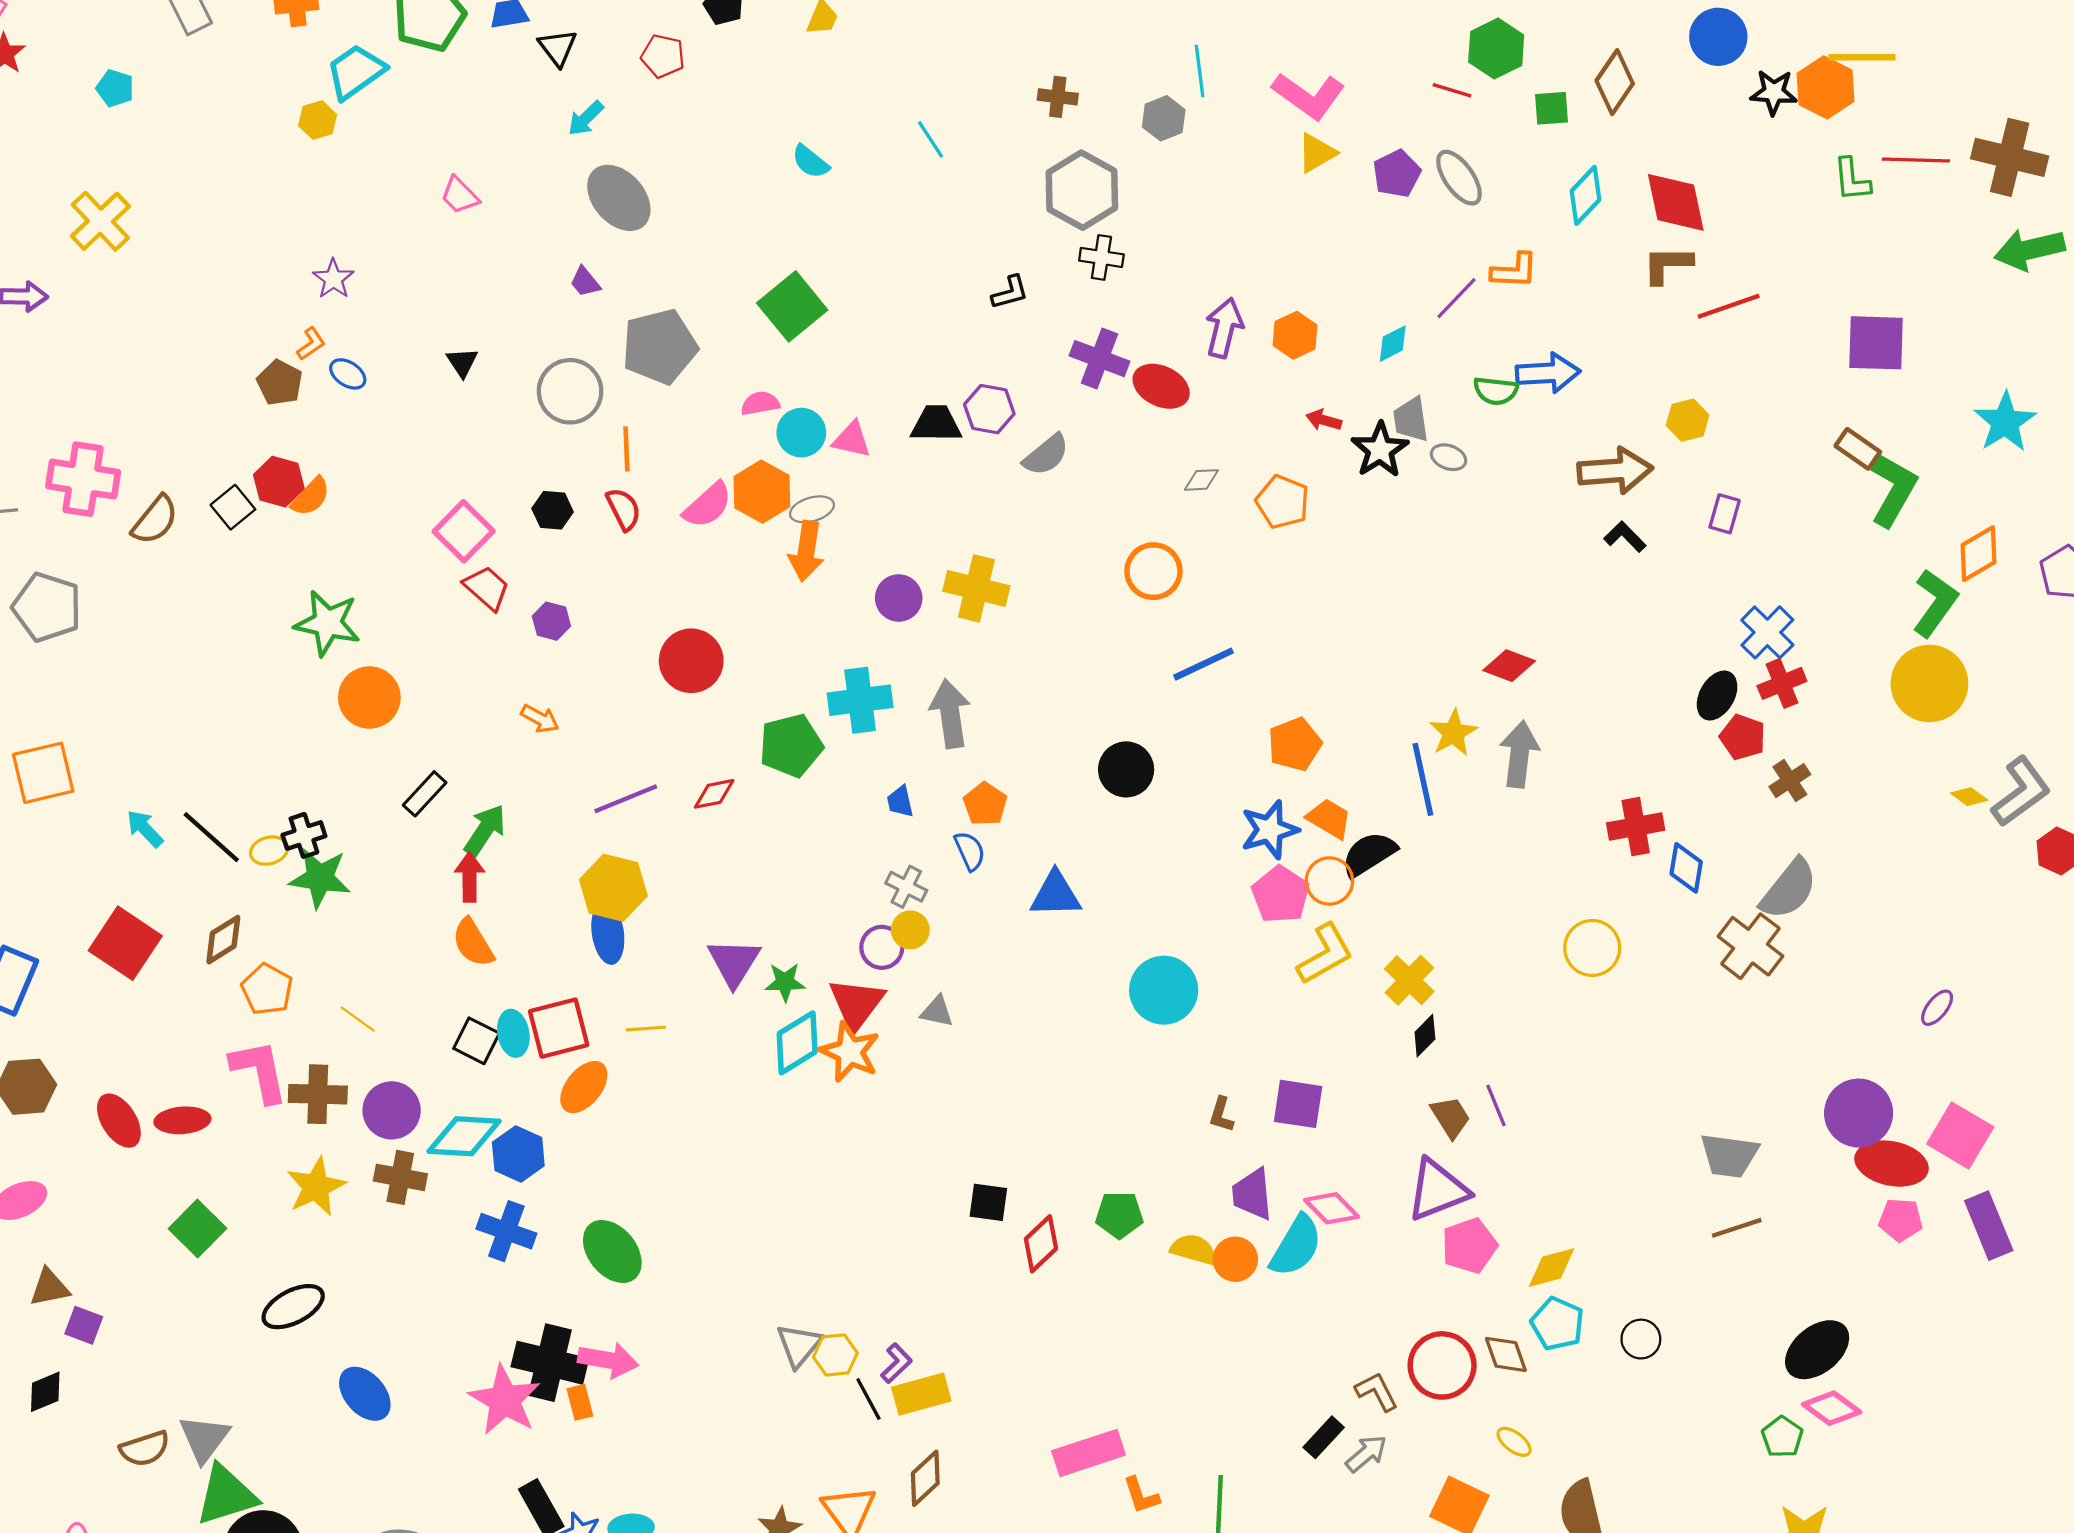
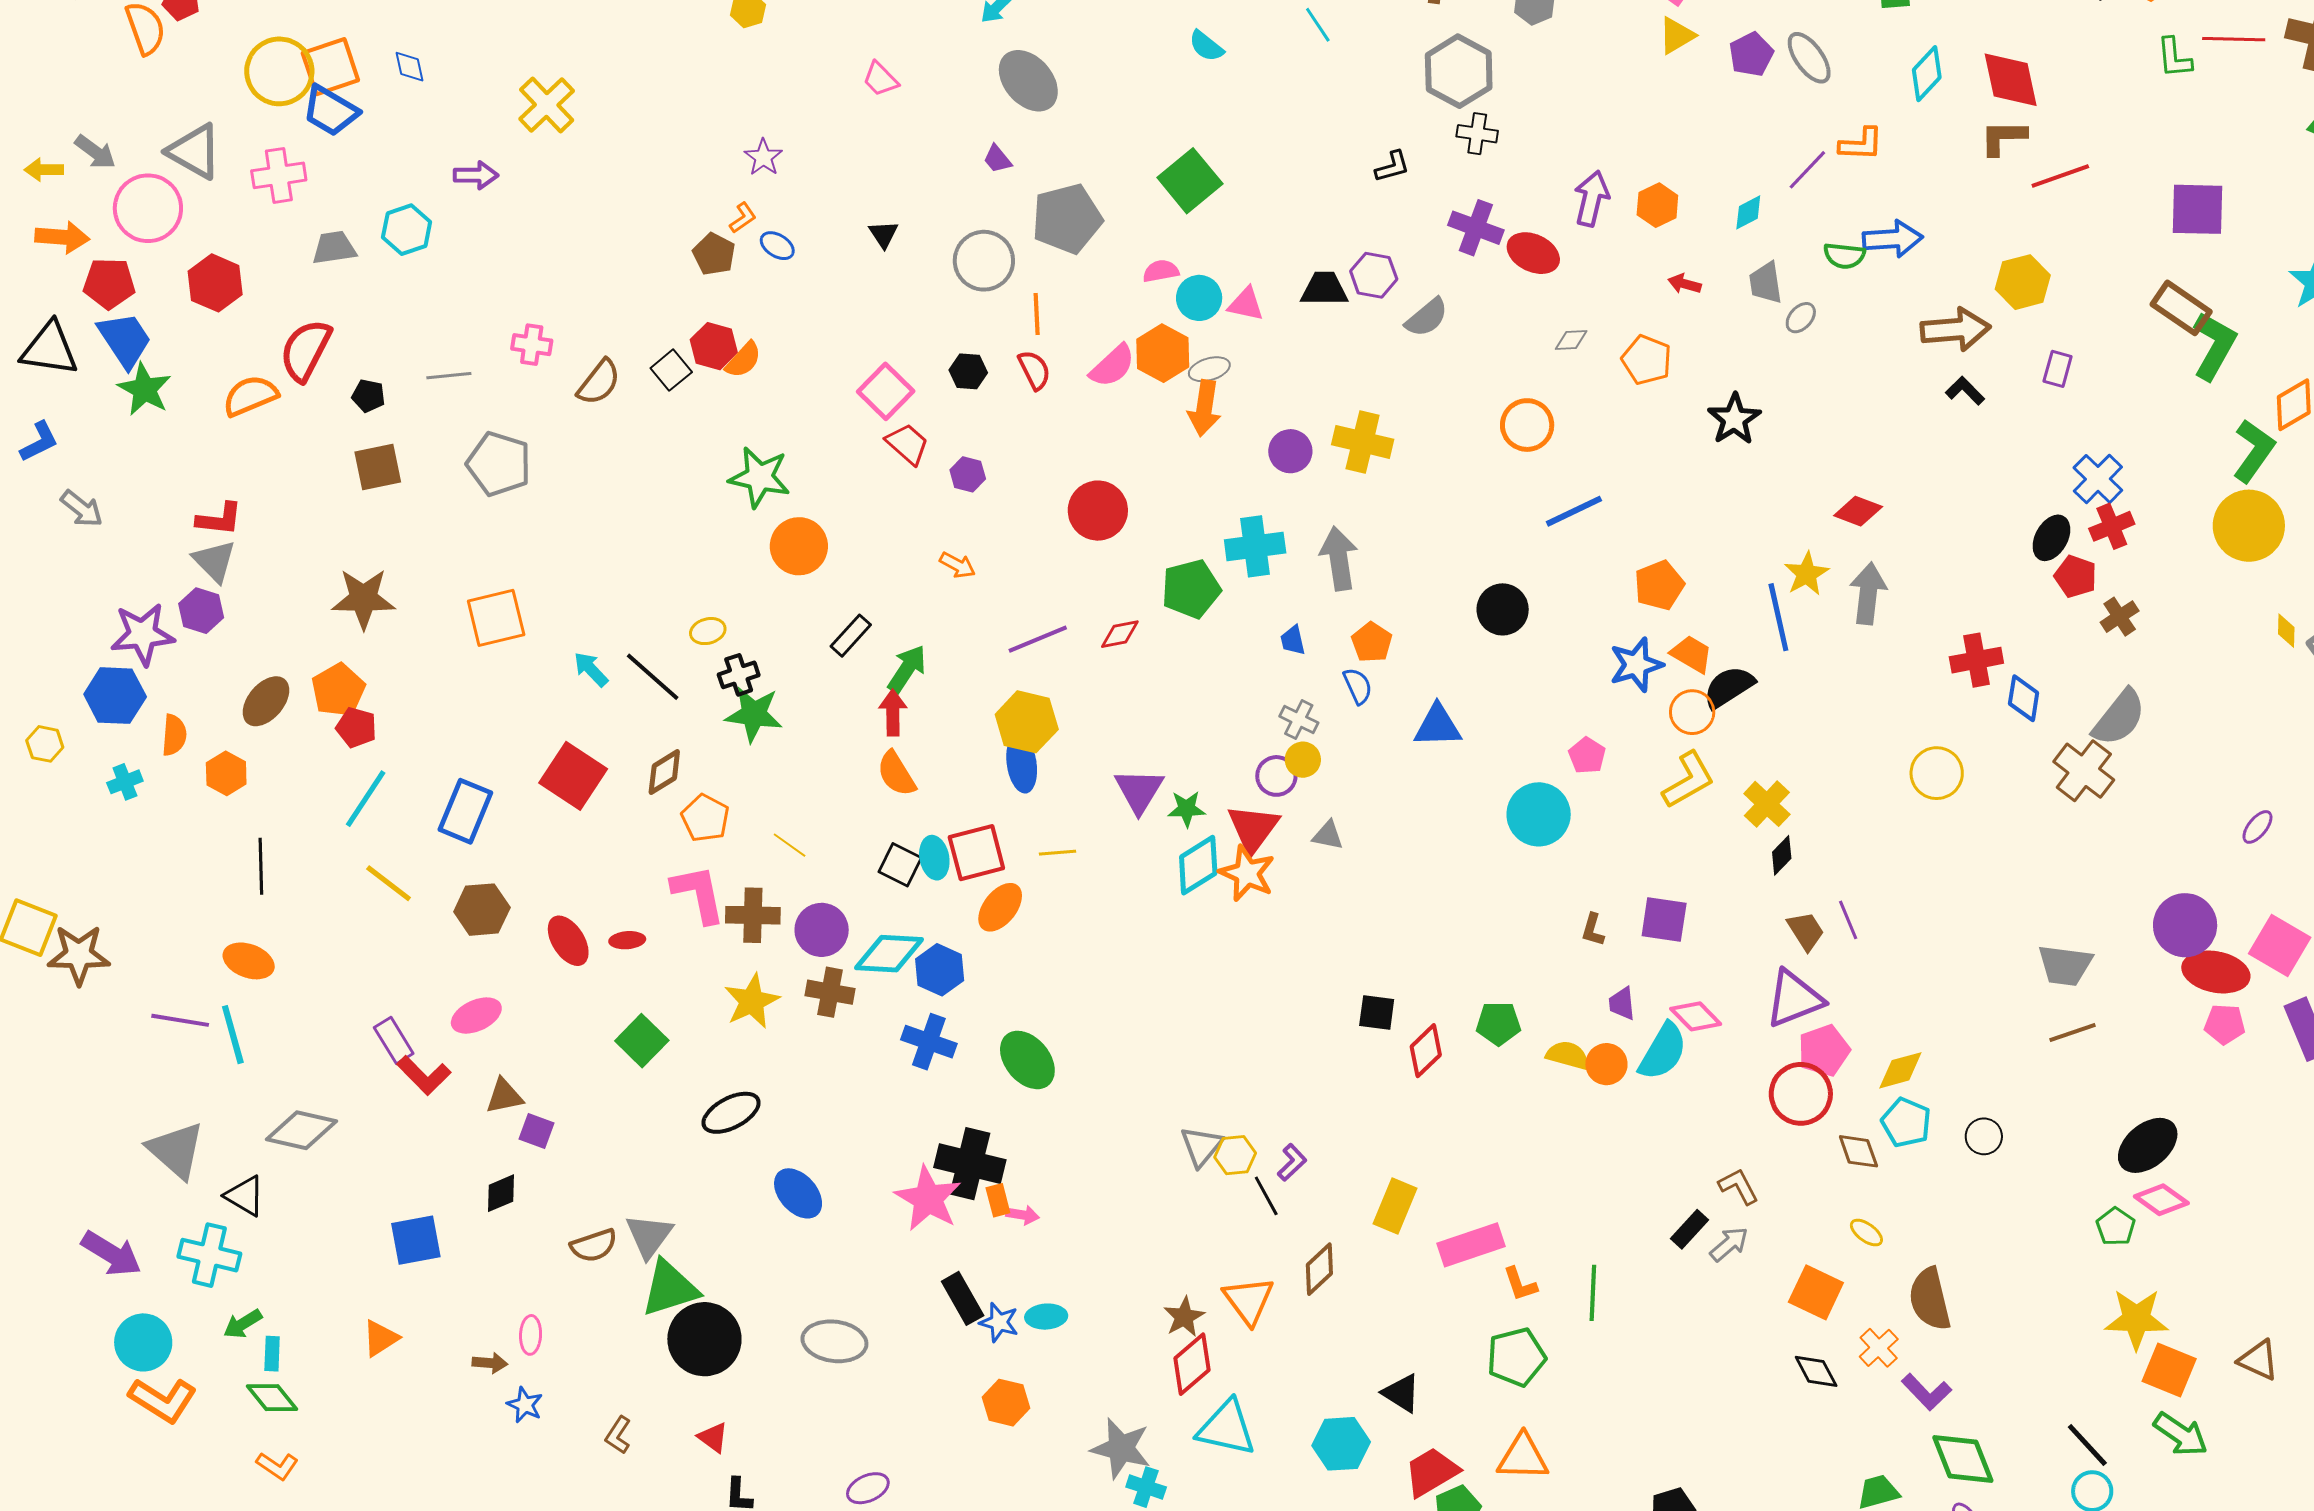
yellow hexagon: (1688, 420) -> (2023, 282), size x1.4
brown rectangle: (1858, 449) -> (2181, 308), size x1.4
black star: (1380, 450) -> (1734, 419), moved
gray ellipse: (1449, 457) -> (1801, 318), turned -68
pink cross: (83, 479) -> (532, 345), size x0.6
yellow diamond: (1969, 797) -> (2286, 631), turned 56
yellow ellipse: (269, 851) -> (708, 631), moved
pink pentagon: (1281, 895) -> (1587, 756), moved, size x0.7
red ellipse: (182, 1120) -> (627, 940), size x0.7
purple trapezoid: (1252, 1194) -> (1622, 1003), size x0.7
pink arrow: (608, 1360) -> (1023, 1215), moved, size x0.6
red circle: (1442, 1365) -> (1801, 1094), moved
yellow rectangle: (921, 1394) -> (1395, 1206), moved, turned -52

